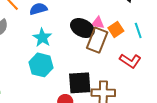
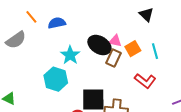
cyan star: (42, 38) -> (70, 55), moved
brown rectangle: (97, 40) -> (113, 58), size x0.7

